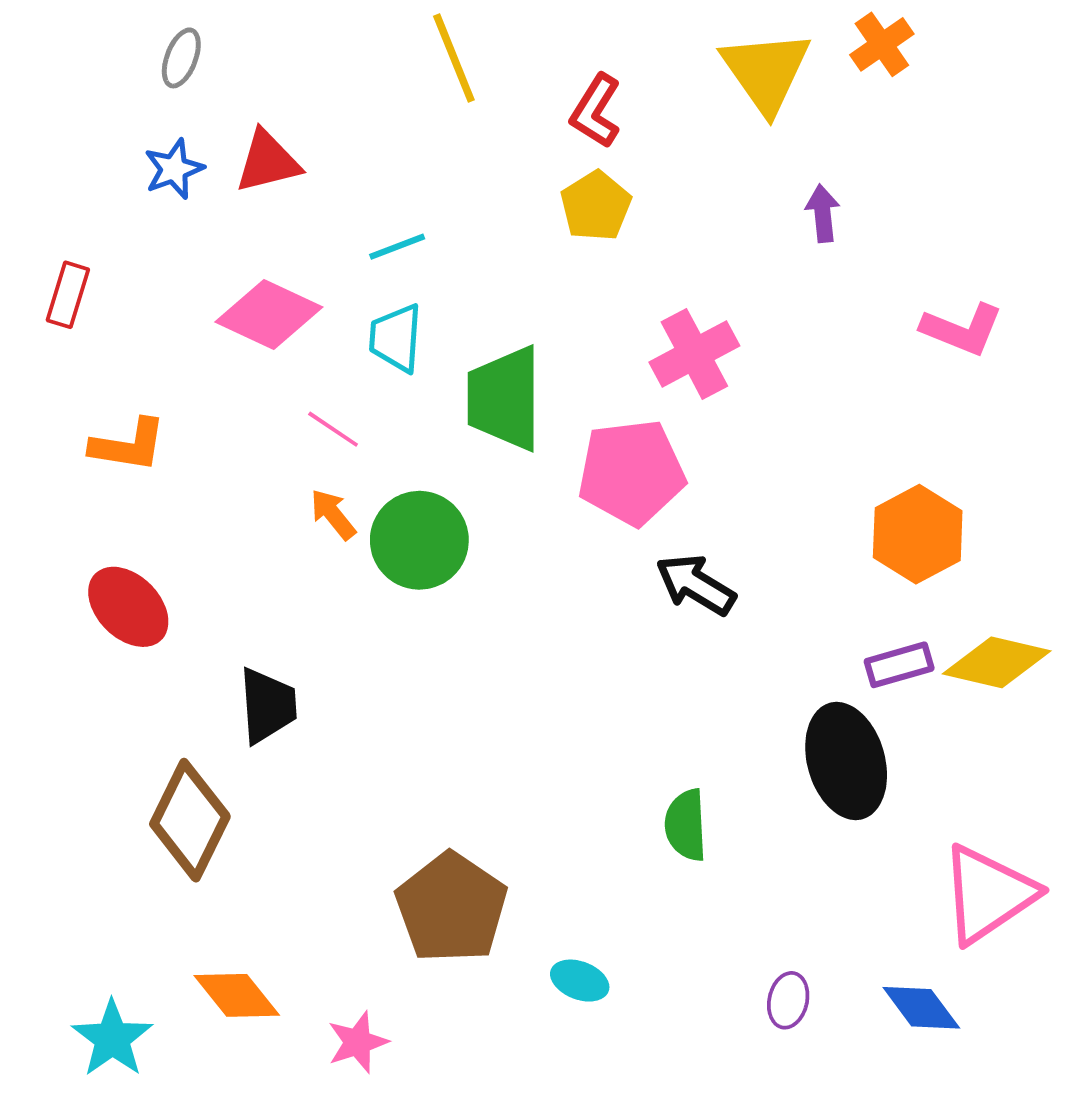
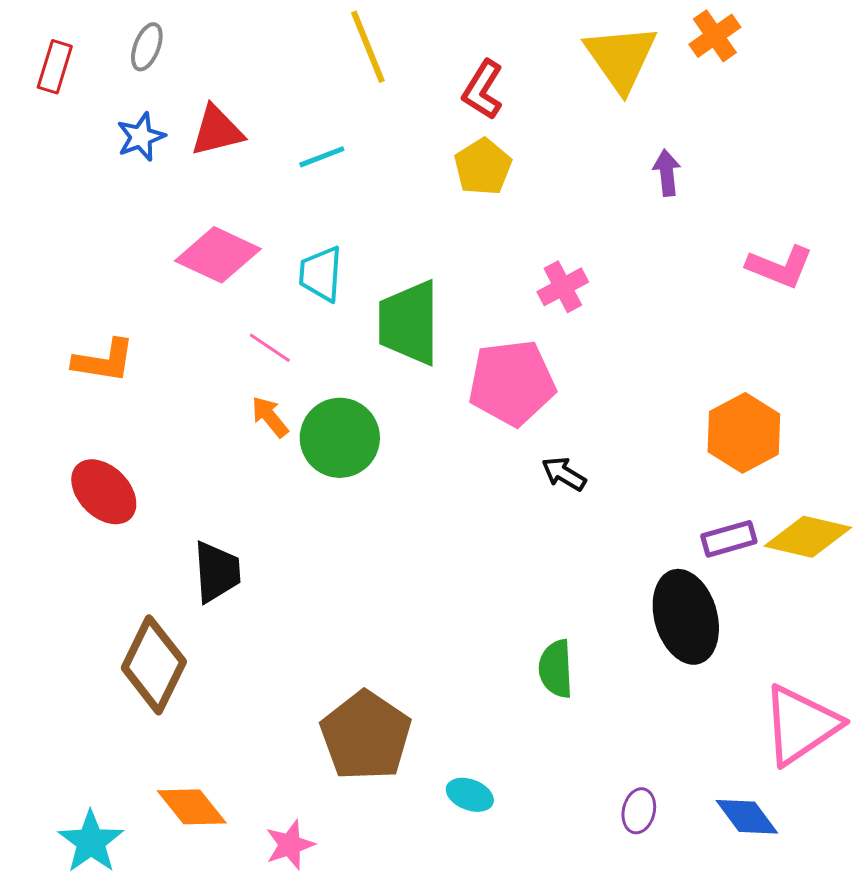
cyan line: (397, 247) -> (322, 157), moved
red rectangle: (68, 295) -> (55, 67), moved
pink cross: (694, 354) -> (563, 287), size x0.7
black arrow: (696, 585) -> (564, 474), size x0.7

